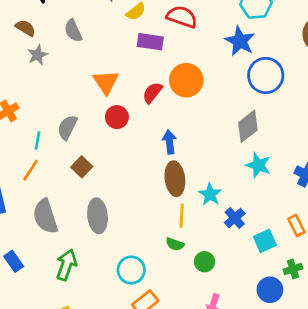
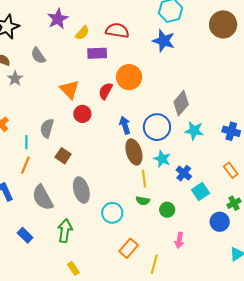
blue circle: (266, 75) -> (157, 127), moved
cyan square: (265, 241) -> (200, 191), moved
cyan circle: (131, 270) -> (112, 213), moved

